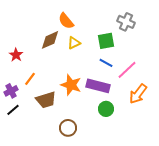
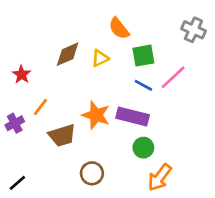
orange semicircle: (66, 21) -> (119, 28), moved
gray cross: (126, 22) -> (193, 30), moved
pink line: (127, 70) -> (173, 77), moved
orange arrow: (138, 94) -> (160, 177), moved
black line: (13, 110) -> (17, 183), moved

